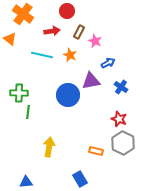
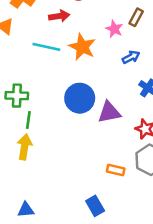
brown rectangle: (79, 32) -> (136, 17), moved
orange star: (70, 55) -> (82, 47), size x1.5
purple triangle: (91, 81) -> (109, 112), moved
yellow arrow: (49, 147) -> (25, 147), moved

